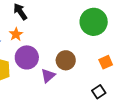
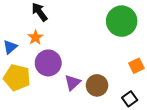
brown circle: (66, 60) -> (97, 85), moved

